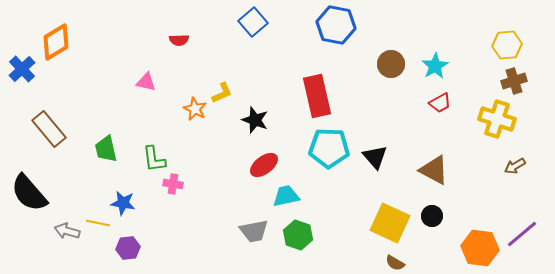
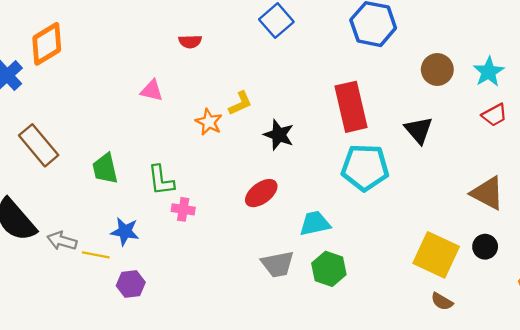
black triangle: (375, 157) -> (419, 130), moved
red ellipse: (264, 165) -> (261, 193), moved
gray arrow: (67, 231) -> (62, 241), moved

